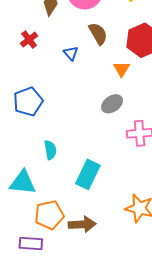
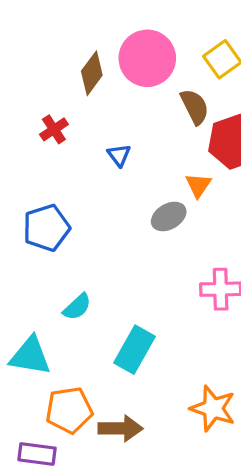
brown semicircle: (98, 34) -> (195, 107), moved
gray ellipse: (112, 104) -> (169, 216), moved
cyan semicircle: (50, 150) -> (77, 307), turned 54

